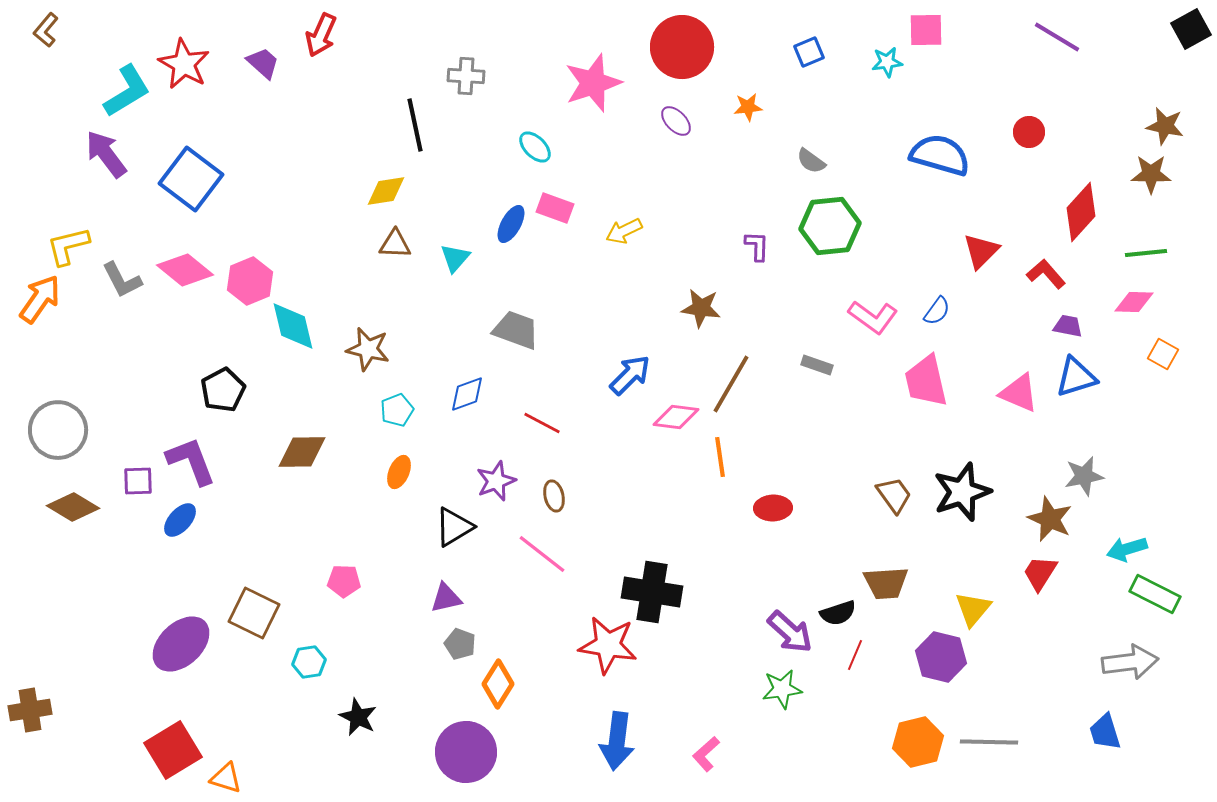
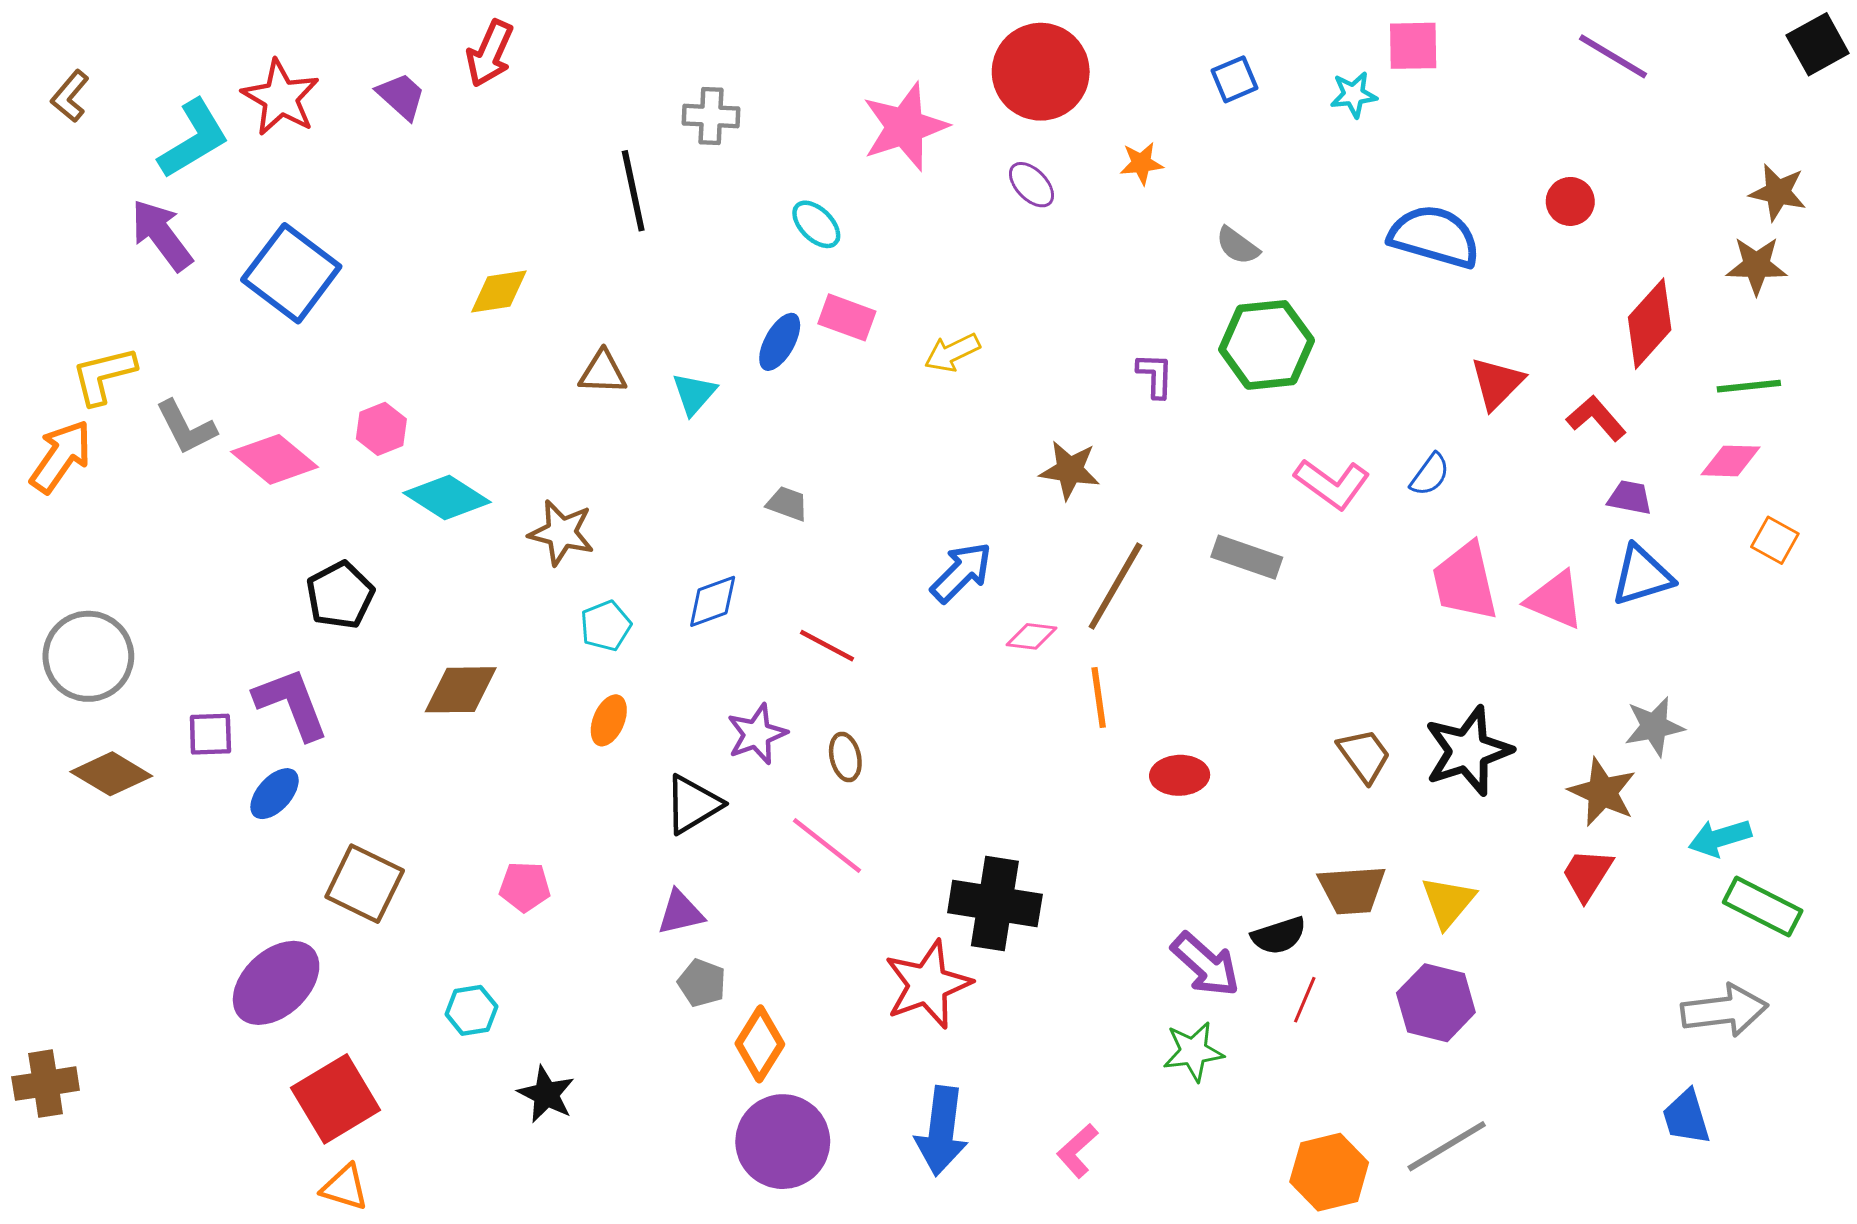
brown L-shape: (46, 30) -> (70, 96), moved
yellow diamond: (386, 191) -> (499, 291), moved
pink diamond: (185, 270) -> (275, 459), moved
pink hexagon: (250, 281) -> (381, 429), size x0.7
cyan diamond: (293, 326) -> (447, 498), turned -44
gray trapezoid: (516, 330) -> (787, 504), size x0.6
gray rectangle: (817, 365) -> (1247, 557), size x1.4
pink trapezoid: (926, 381) -> (1465, 581), moved
pink diamond: (676, 417) -> (1032, 636), size x0.7
yellow triangle: (973, 609) -> (1448, 902), moved
brown square: (254, 613) -> (365, 884), moved
red star: (608, 645) -> (928, 984), turned -30
orange hexagon: (918, 742) -> (1329, 1172), moved
gray line: (989, 742) -> (1447, 1146), moved, turned -32
red square: (173, 750) -> (336, 1099), moved
purple circle: (466, 752) -> (783, 1142), moved

